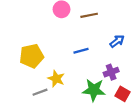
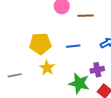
yellow pentagon: (32, 56) -> (40, 44), moved
gray line: (40, 92) -> (15, 75), moved

